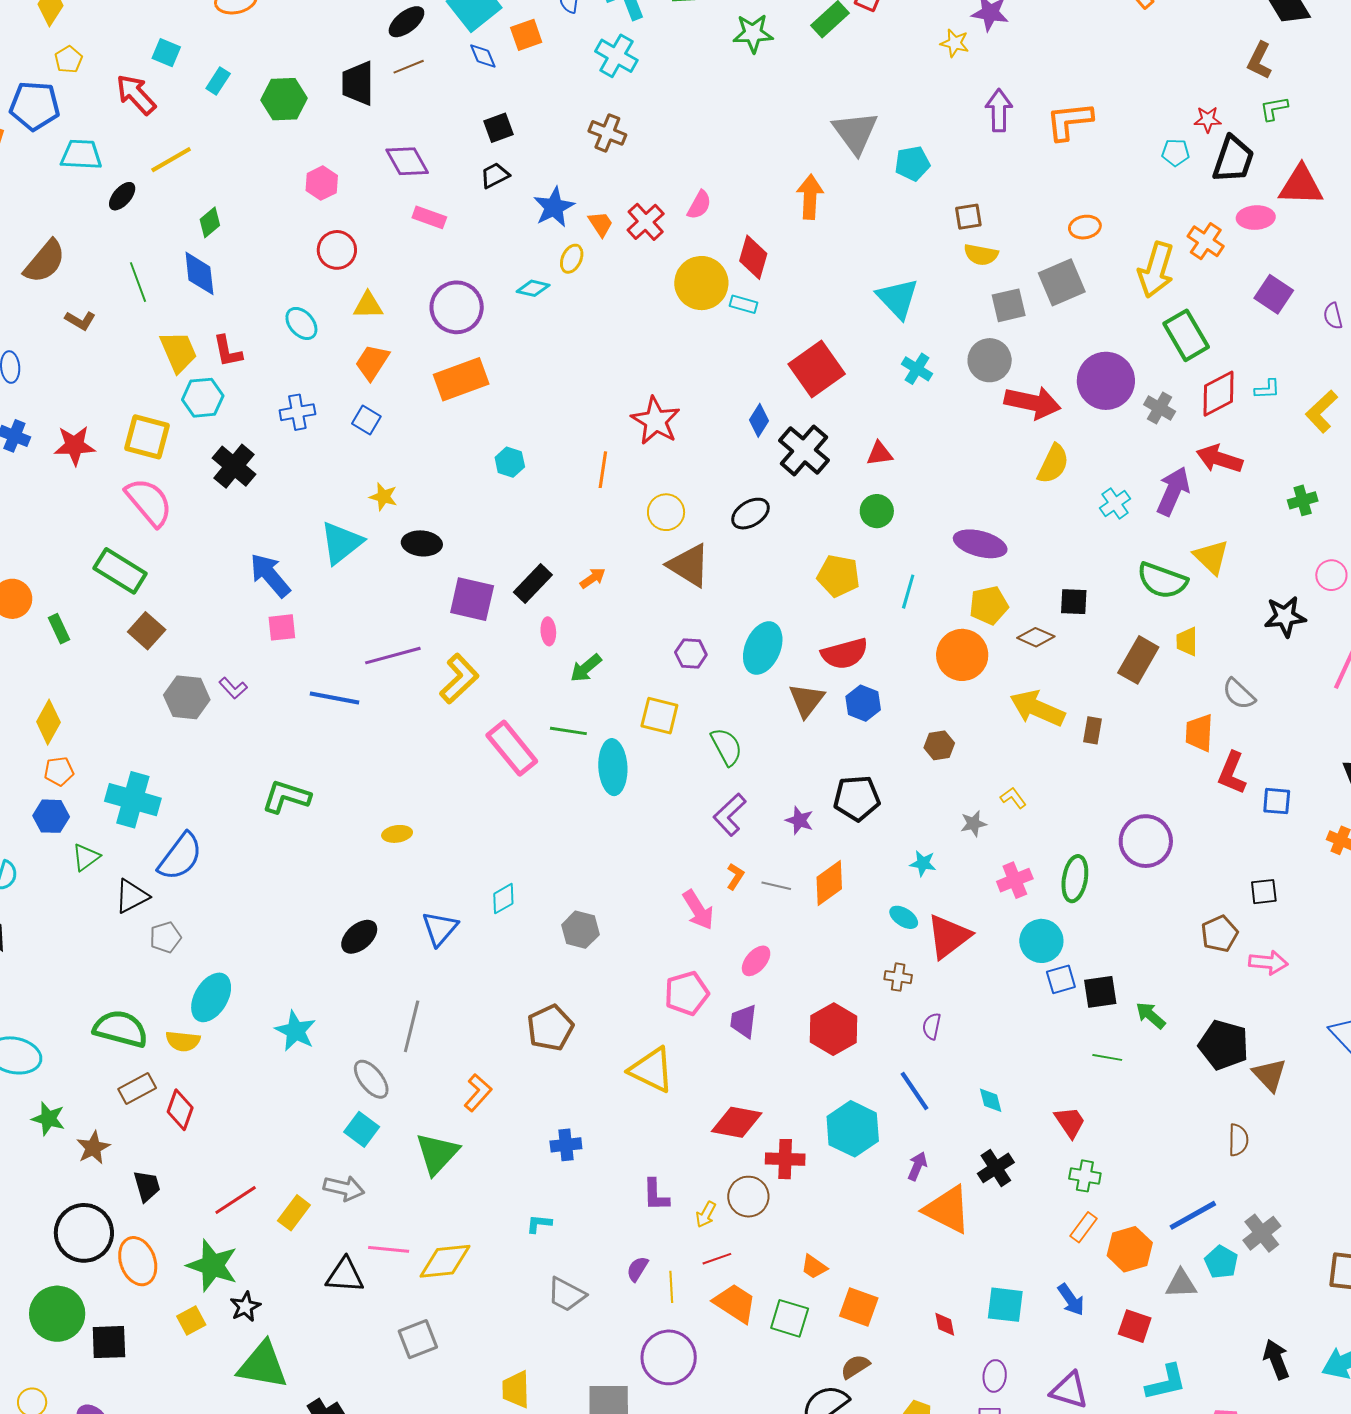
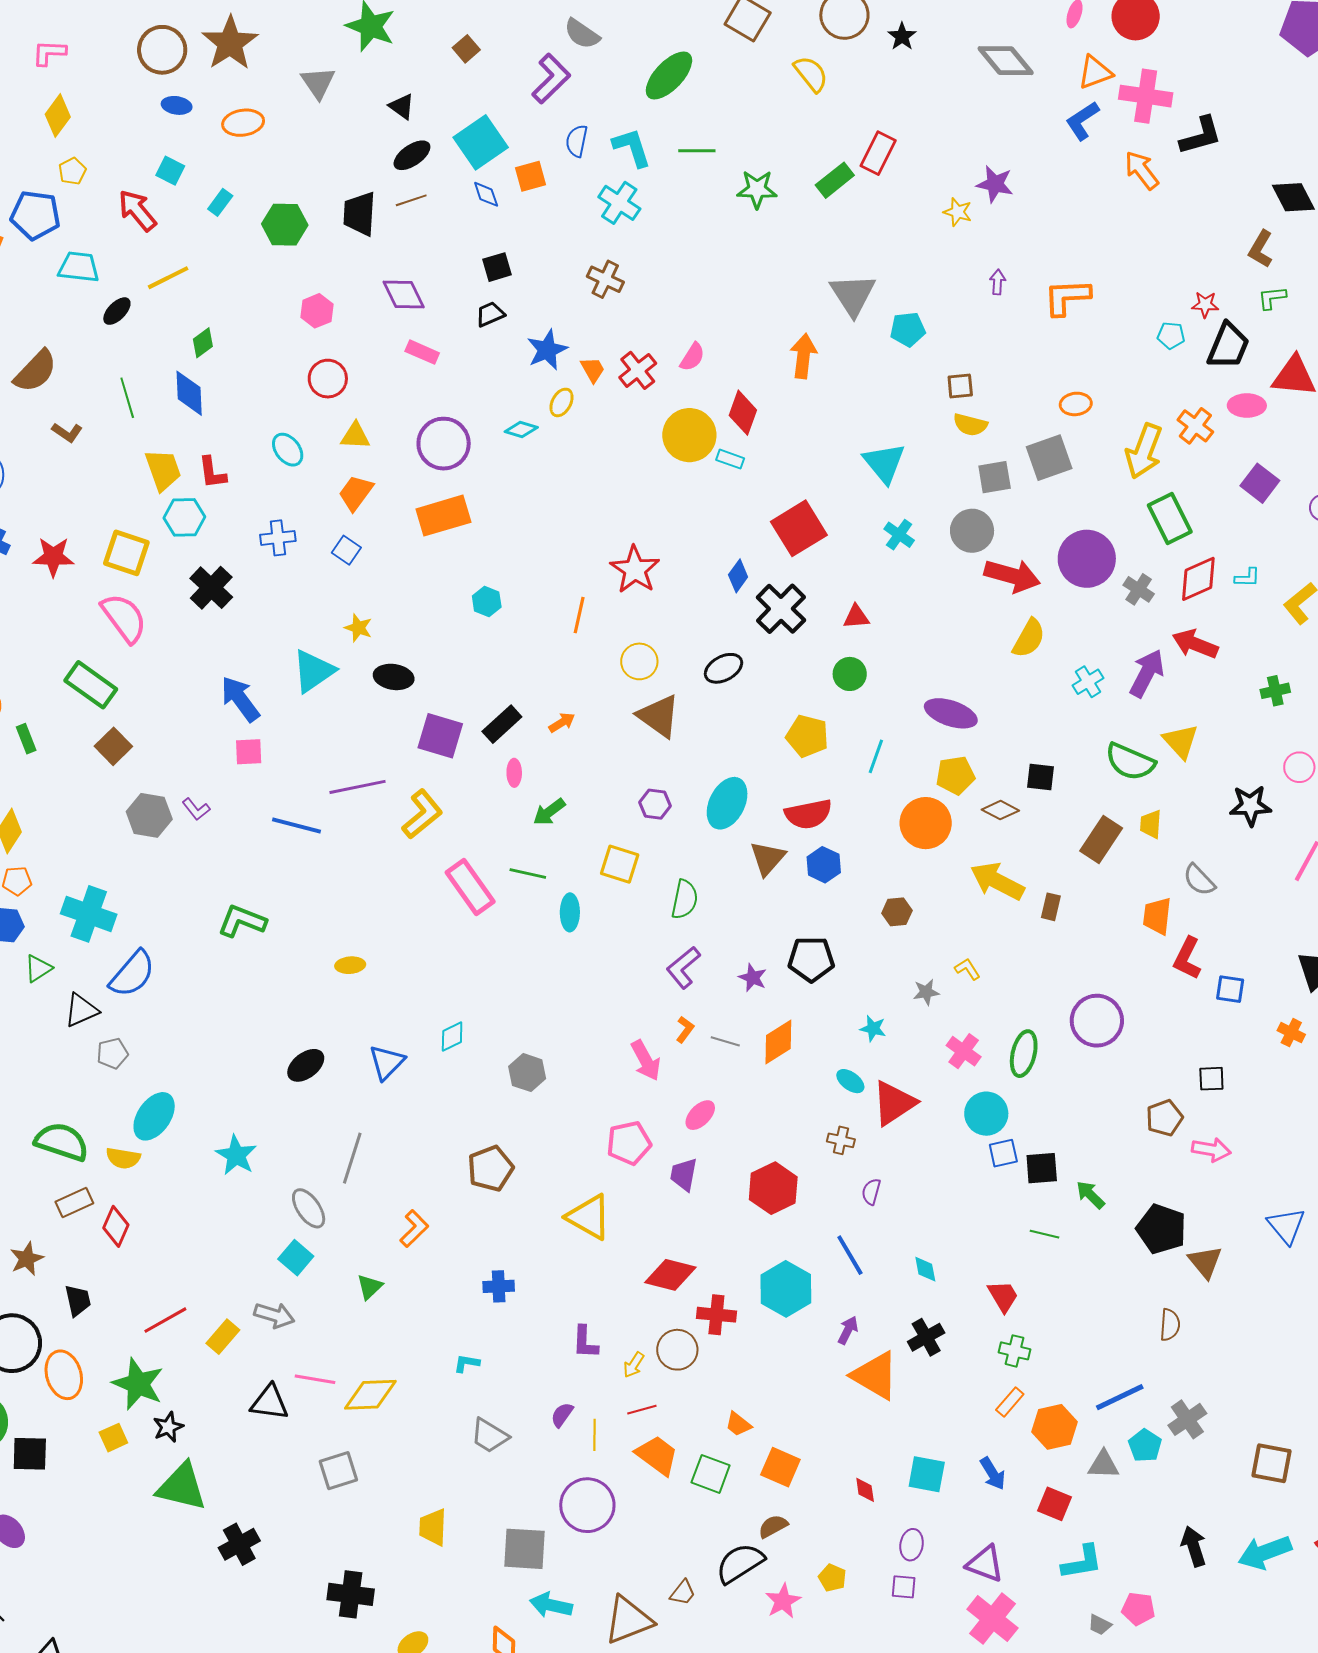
purple arrow: (999, 110) -> (998, 282), size x0.6
green semicircle: (727, 747) -> (685, 899), turned 36
cyan ellipse: (613, 767) -> (570, 912), size x0.7
pink cross: (1015, 880) -> (964, 1051), turned -36
green triangle: (437, 1154) -> (370, 1287), size x0.6

